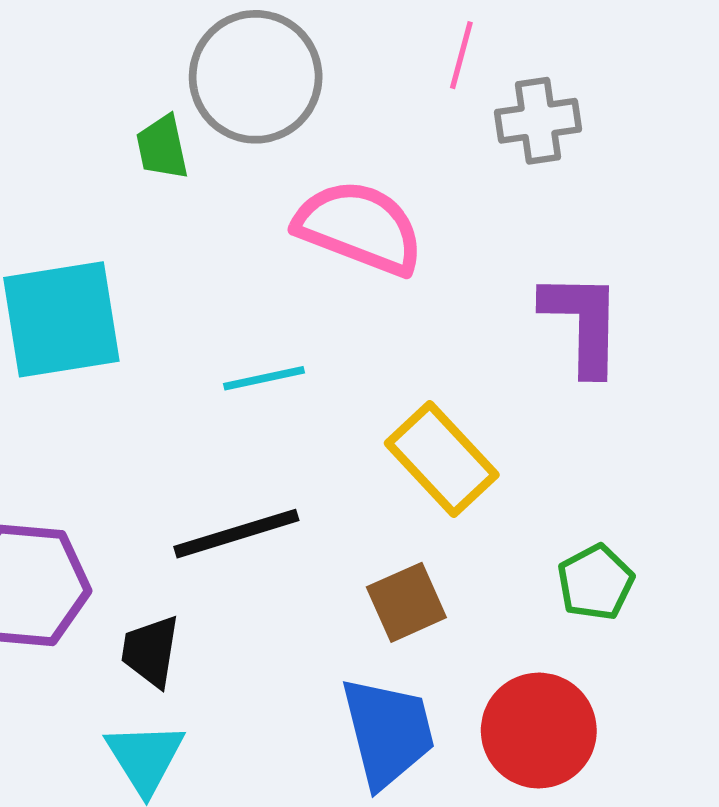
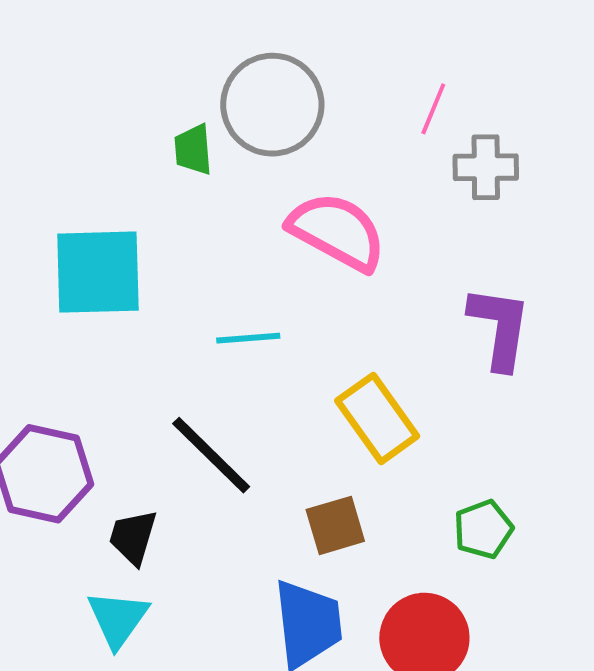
black line: (236, 534) -> (211, 455), turned 54

